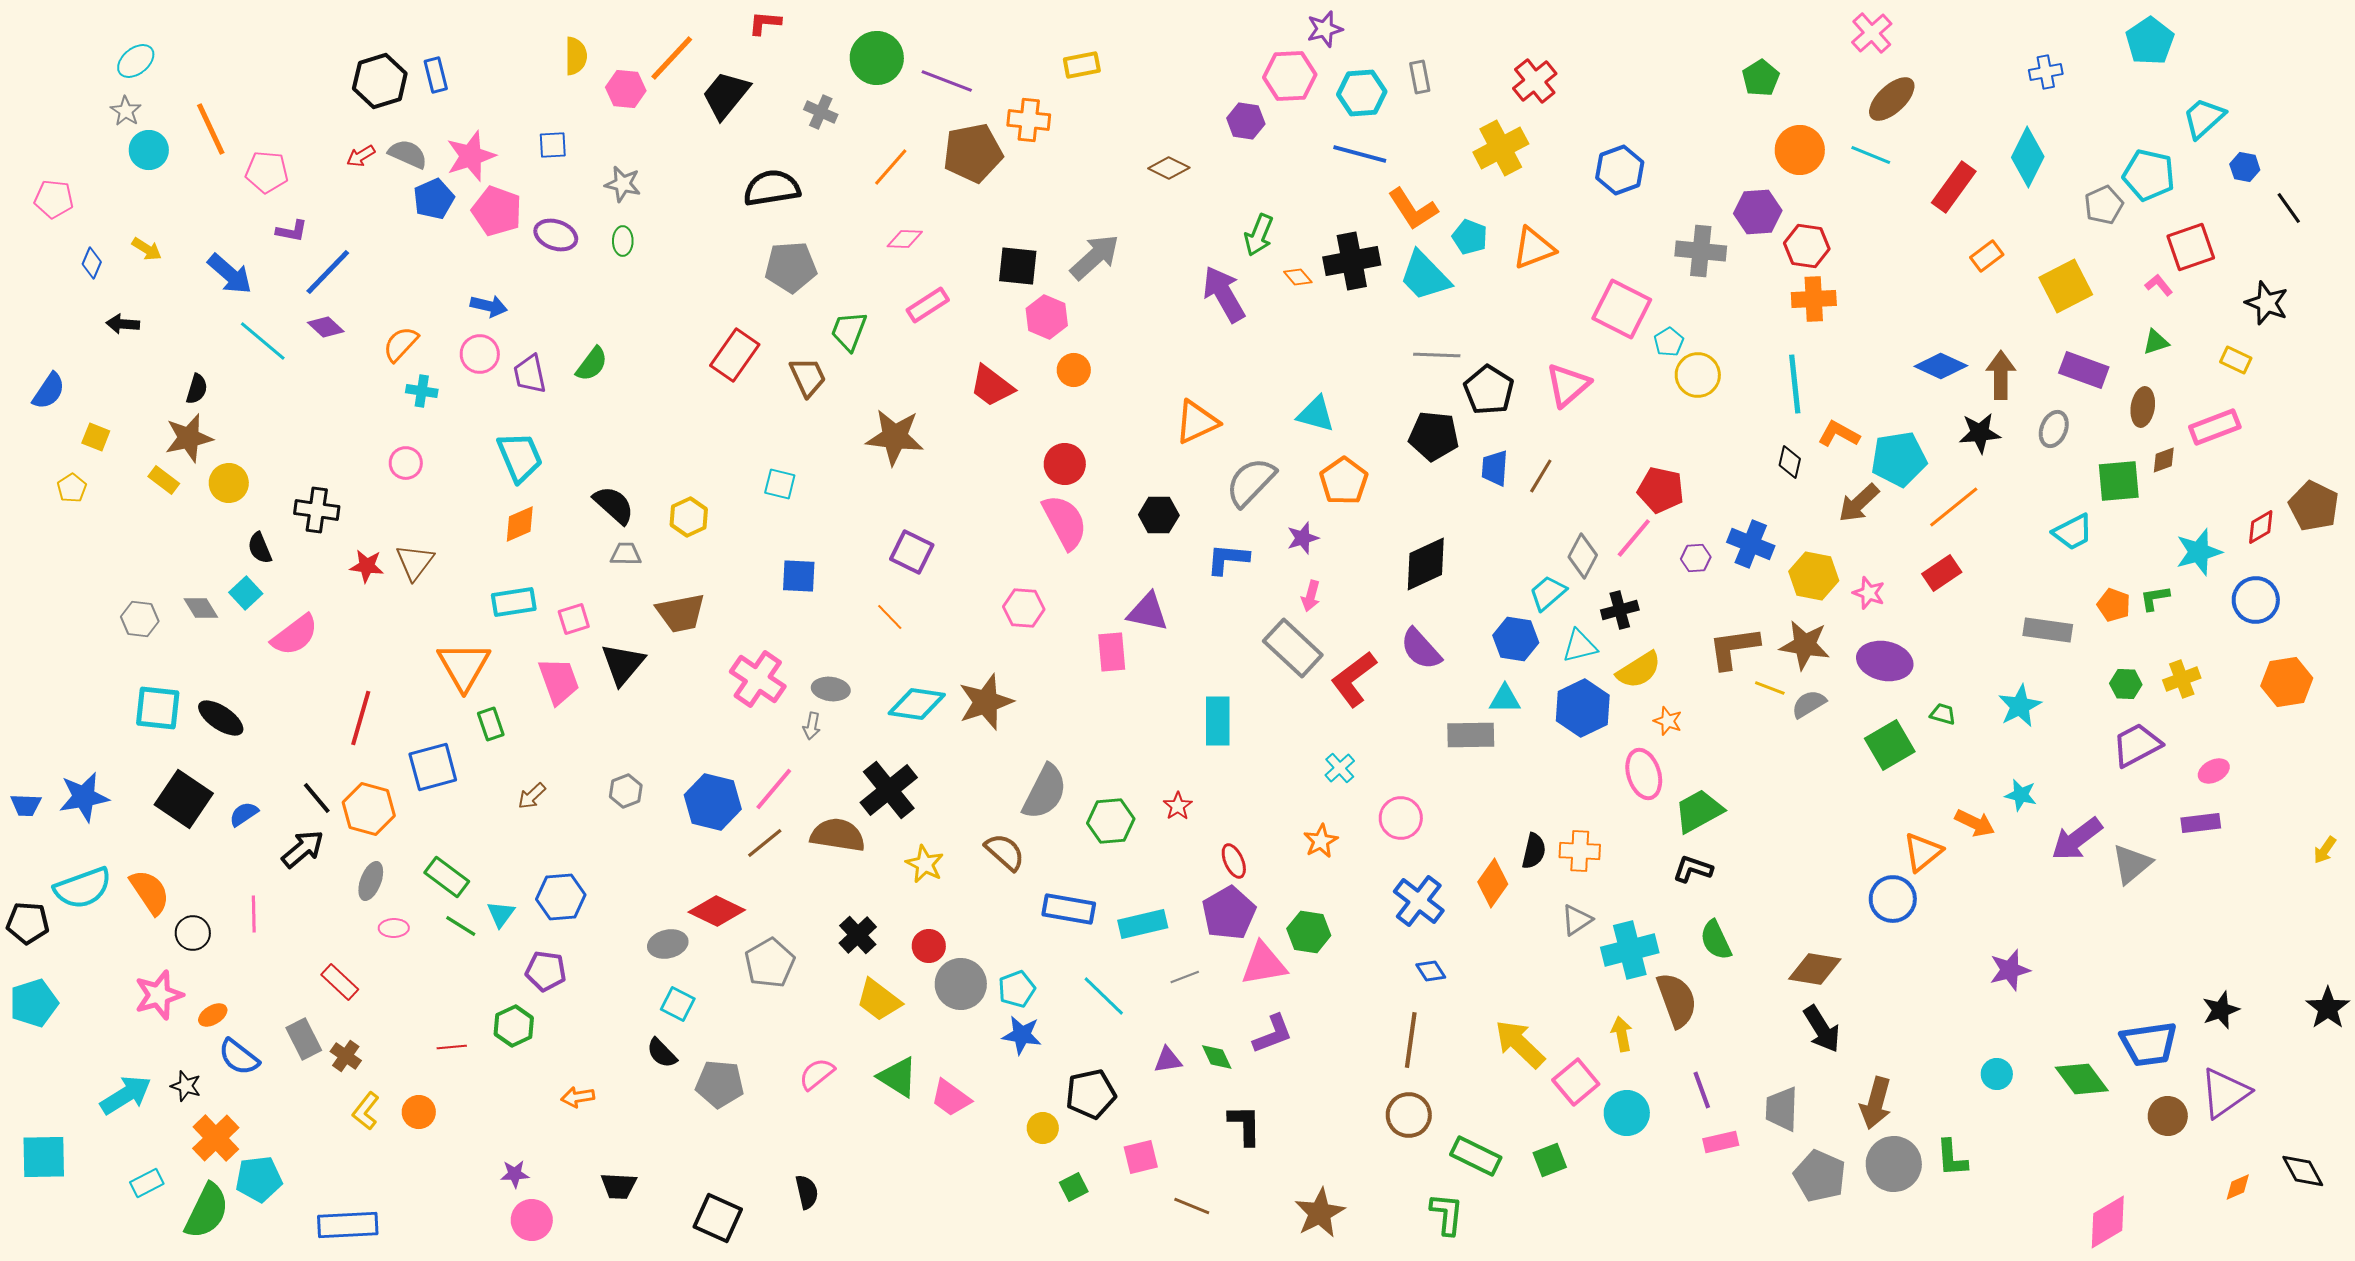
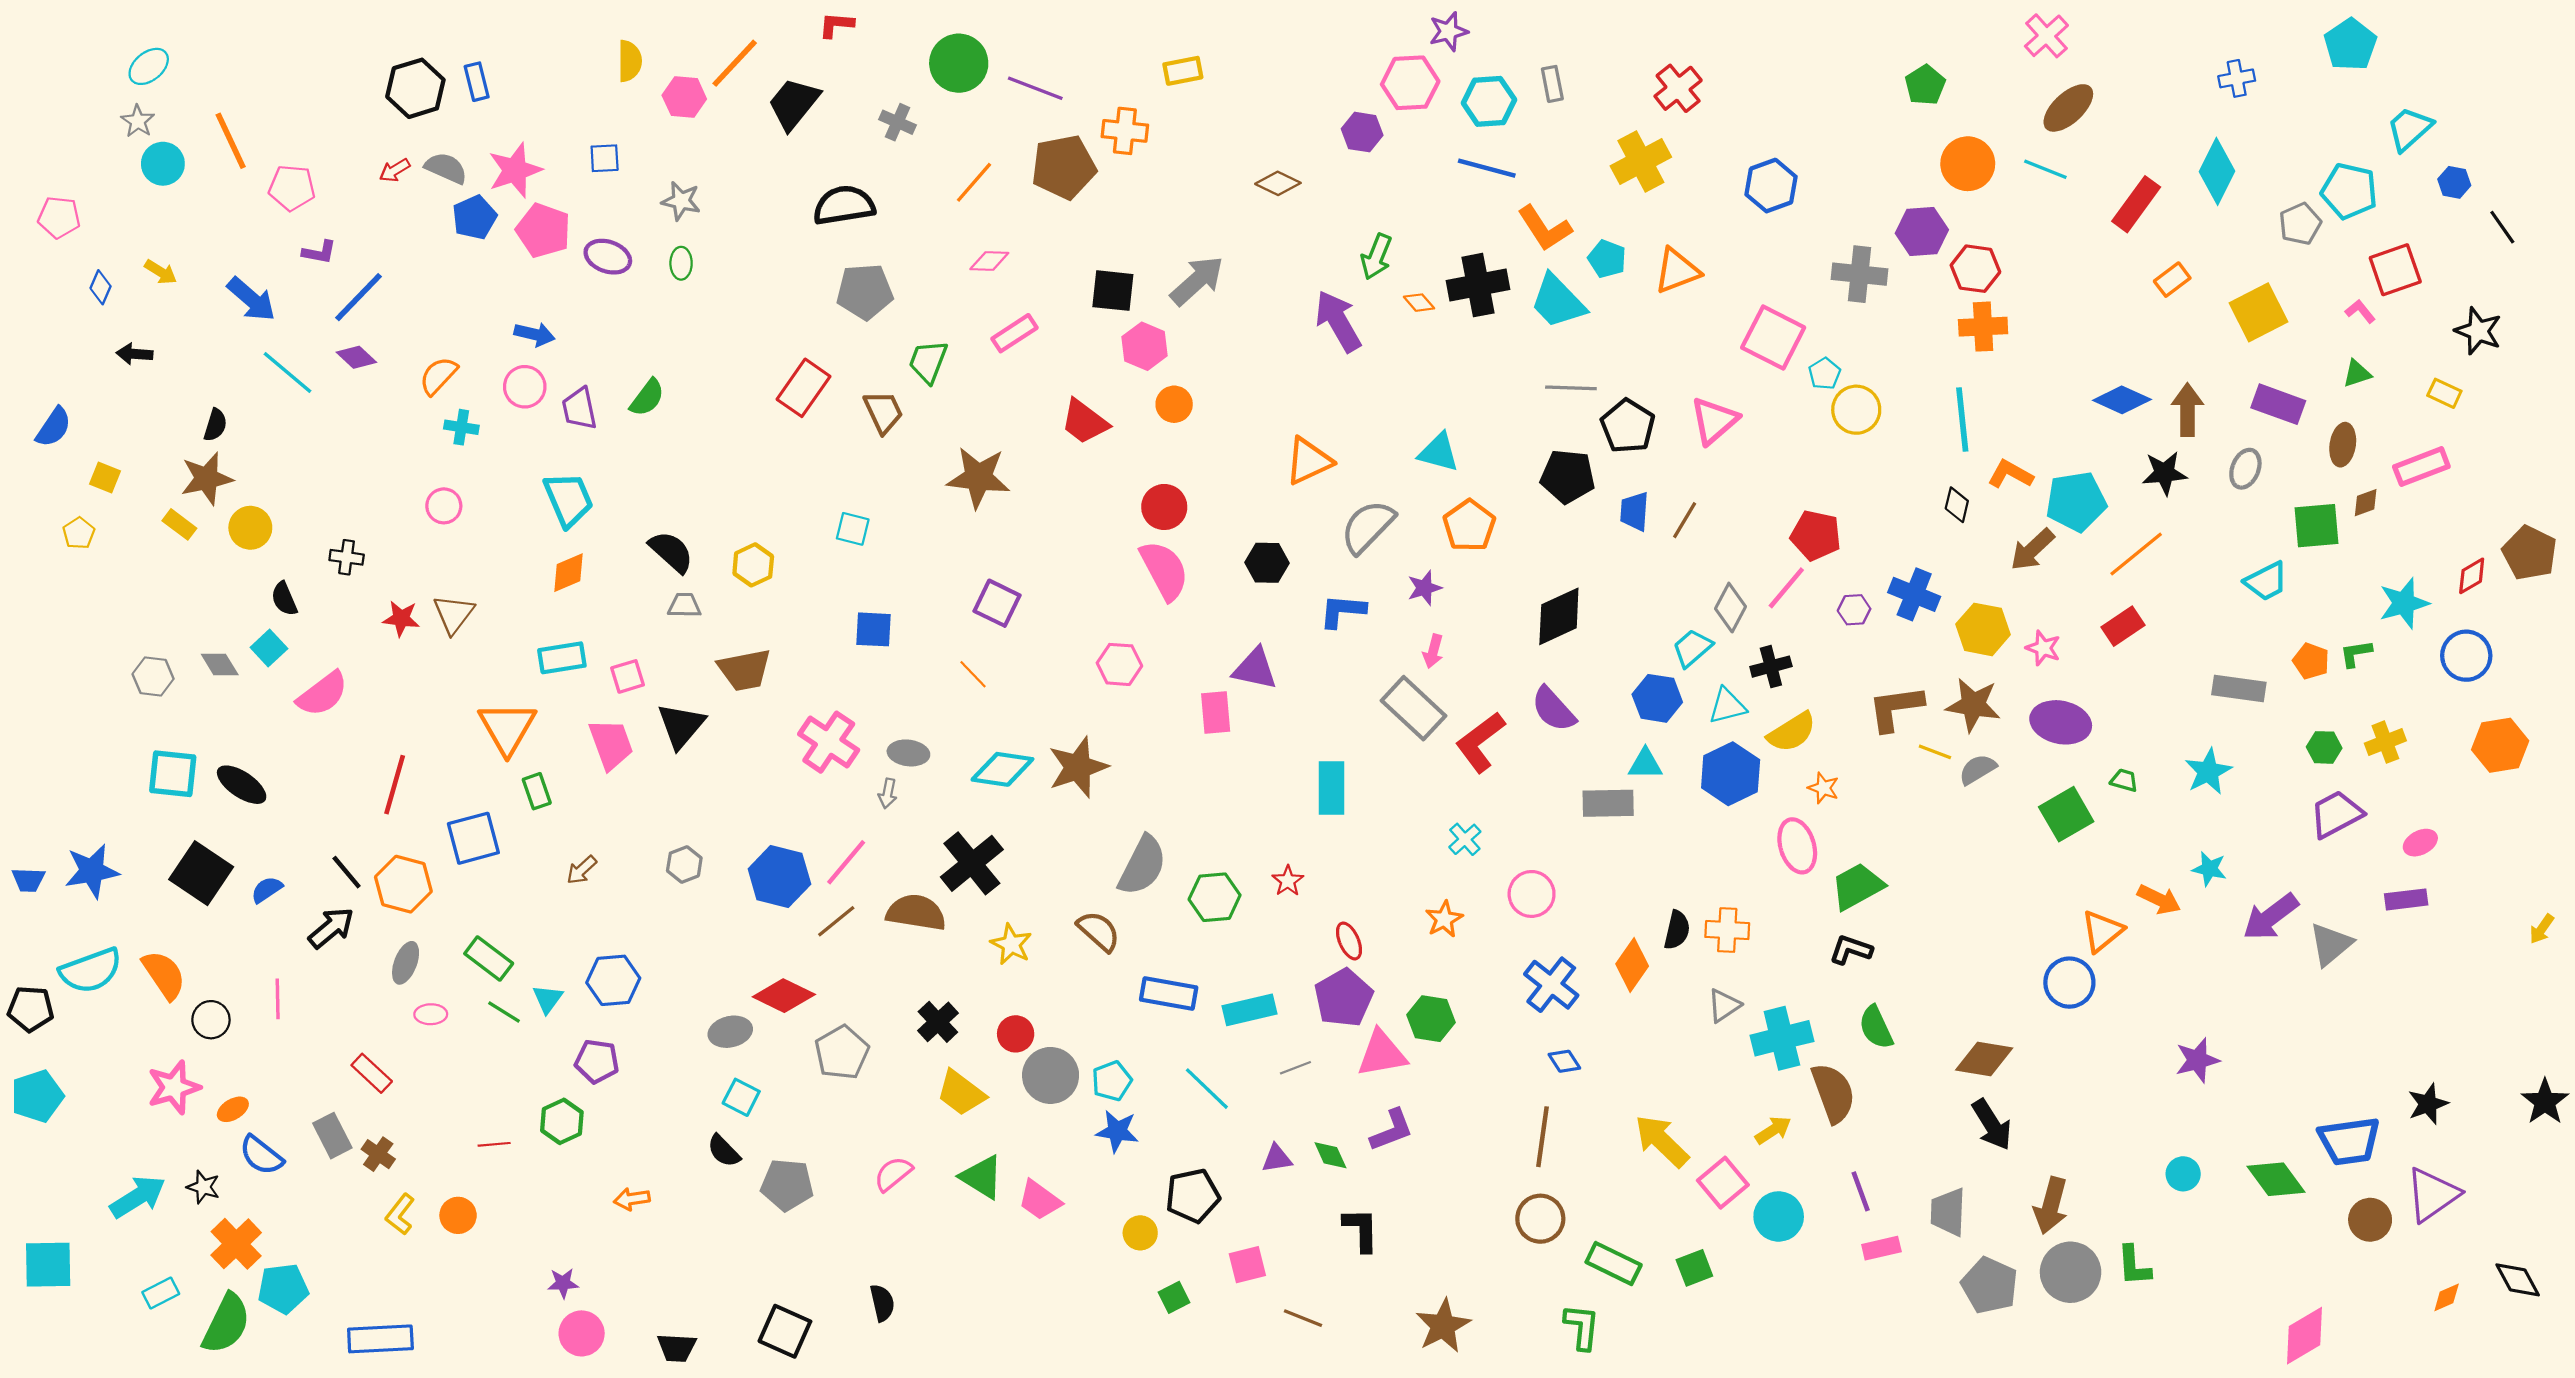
black cross: (317, 510) -> (347, 557), size x0.7
yellow arrow: (1622, 1034) -> (1773, 1130), turned 68
black trapezoid: (619, 1186) -> (677, 1348), moved

